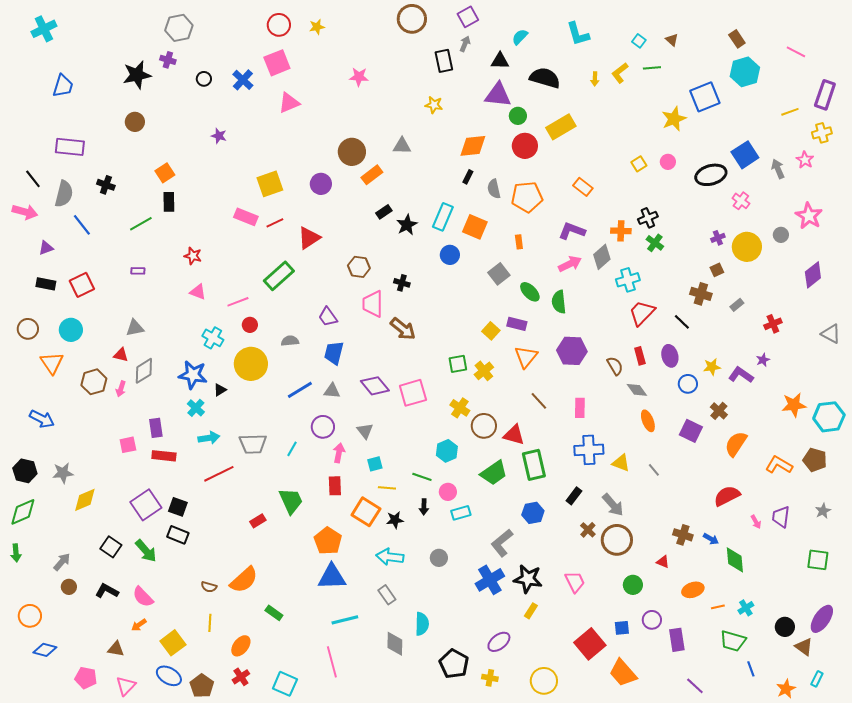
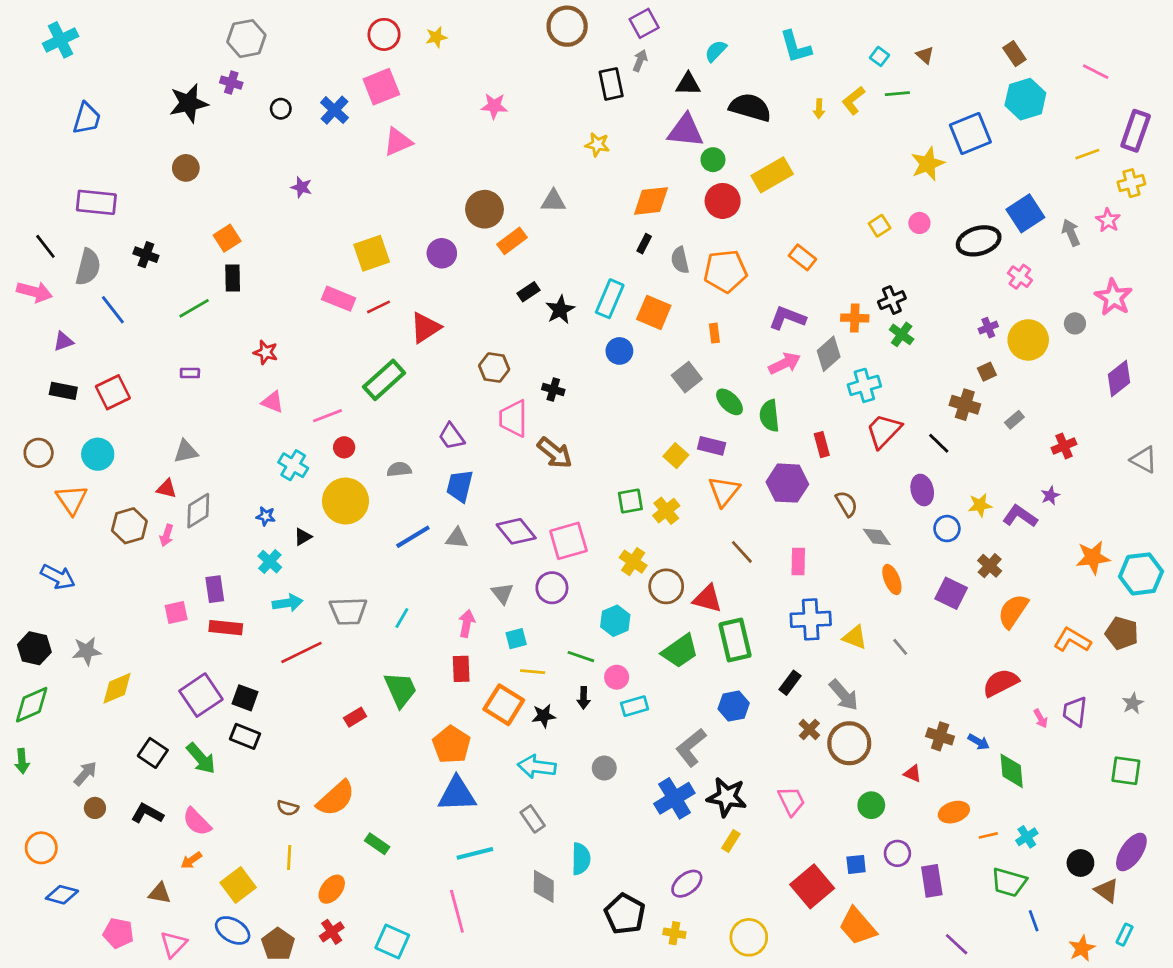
red rectangle: (640, 356) -> (822, 445), moved
blue star: (193, 375) -> (266, 516), size x0.5
purple circle: (323, 427) -> (552, 588), moved

